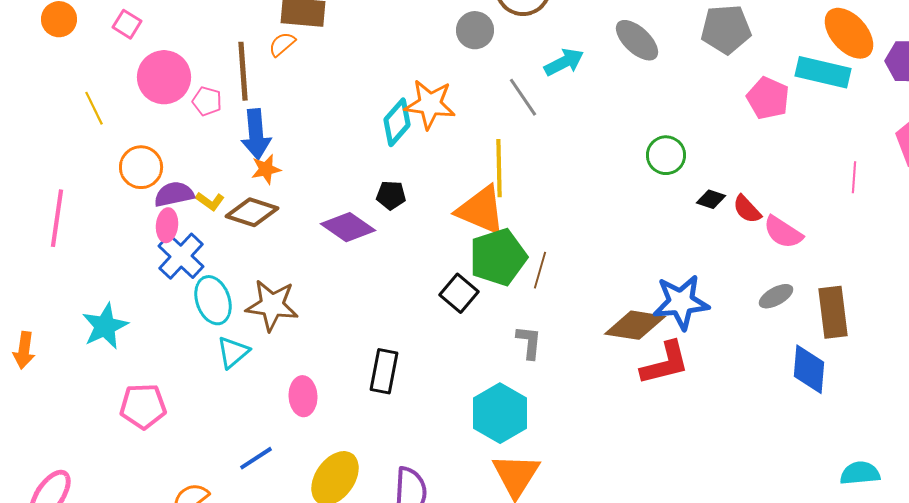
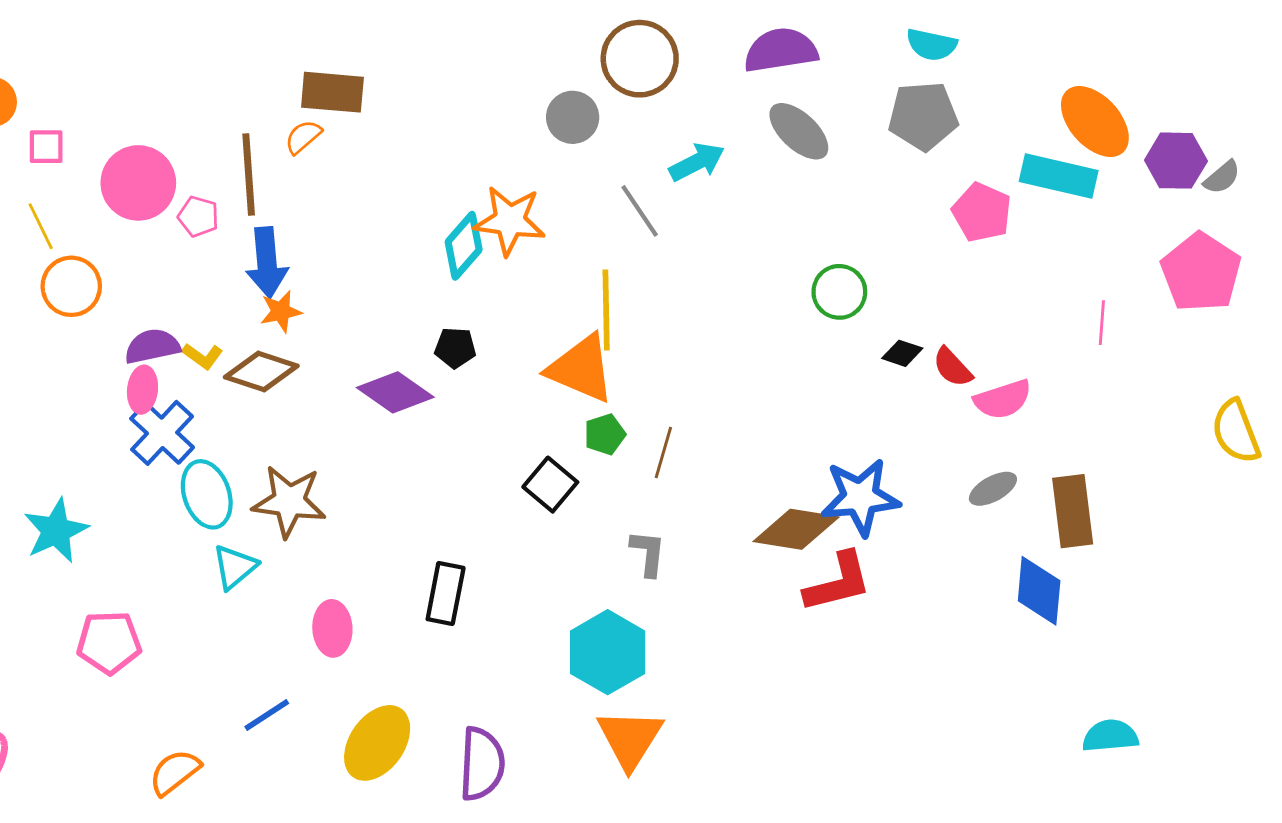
pink square: (127, 24) -> (46, 147), moved, turned -32
orange circle: (141, 167) -> (71, 286), moved
pink semicircle: (783, 232) -> (1003, 399), turned -51
green pentagon: (498, 257) -> (605, 434), size x0.5

